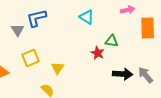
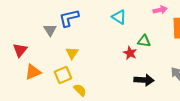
yellow square: (31, 58) -> (63, 75), moved
yellow triangle: (58, 68) -> (72, 53), moved
black arrow: (123, 74) -> (144, 80), moved

